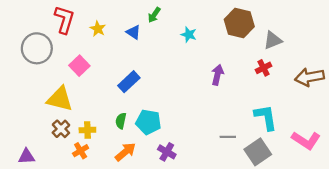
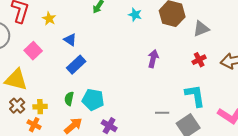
blue triangle: (133, 32) -> (70, 40), moved
cyan star: (189, 35) -> (135, 15), moved
red cross: (263, 68) -> (199, 60), moved
orange cross: (81, 151) -> (34, 125), turned -32

